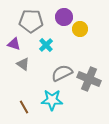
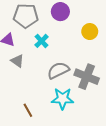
yellow circle: (80, 29) -> (90, 32), moved
cyan star: (52, 100) -> (62, 99), moved
brown line: (24, 107) -> (28, 110), moved

